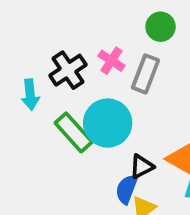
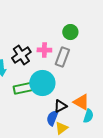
pink cross: (111, 61) -> (44, 50), turned -32
green rectangle: (74, 132) -> (24, 88), turned -60

